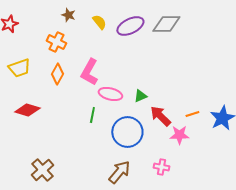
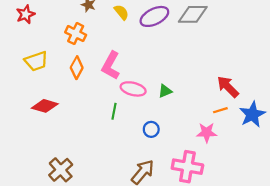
red arrow: (160, 116) -> (228, 87), moved
blue circle: (127, 132) -> (151, 129), size x0.5
pink cross: (161, 167) -> (187, 167), size x1.8

